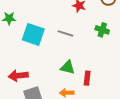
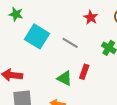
red rectangle: (87, 78) -> (84, 72), moved

